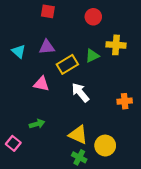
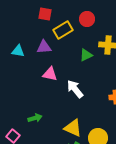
cyan triangle: (19, 51) -> (18, 51), turned -32
yellow rectangle: (67, 64) -> (63, 30), moved
pink triangle: (41, 84) -> (50, 74), moved

